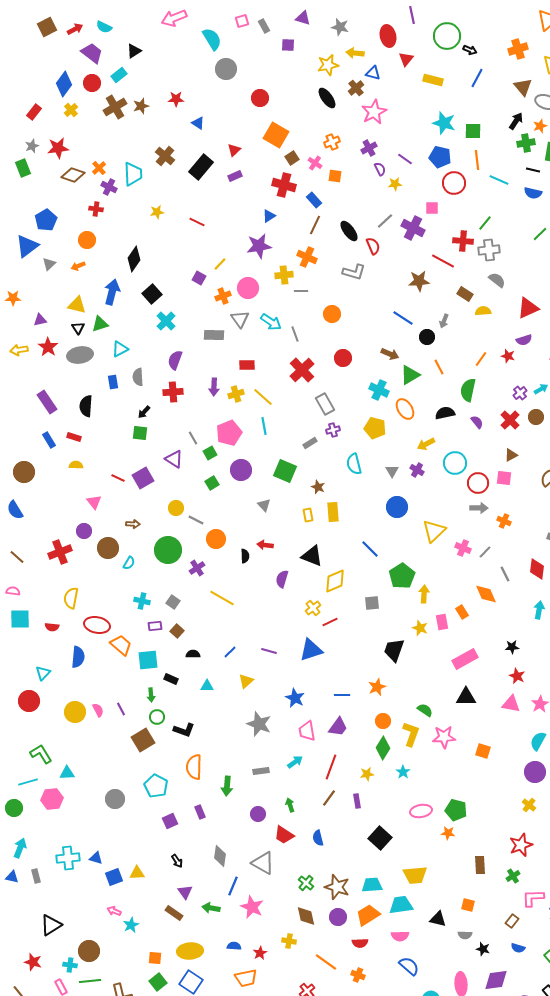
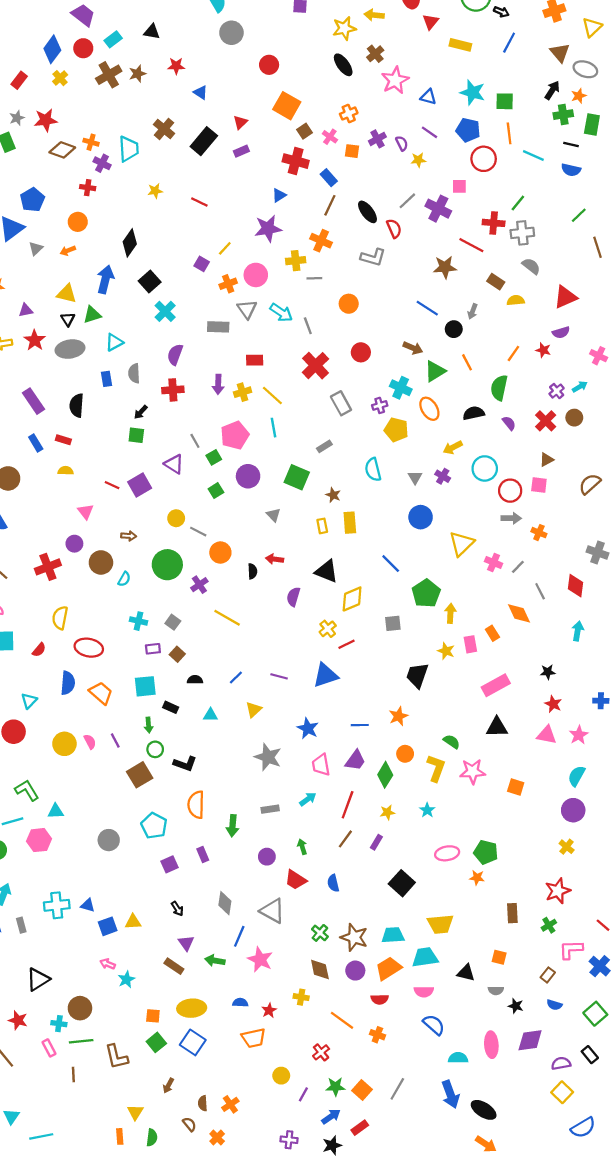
black triangle: (134, 51) -> (152, 32), moved, turned 42
blue triangle: (373, 73) -> (428, 97), moved
purple cross: (369, 148) -> (377, 139), moved
orange cross: (99, 168) -> (91, 142), turned -32
purple cross: (333, 430) -> (380, 405), moved
red semicircle: (52, 627) -> (39, 650), turned -56
orange trapezoid: (121, 645) -> (101, 693), moved
green diamond: (383, 748) -> (385, 775), moved
purple rectangle: (357, 801) -> (376, 842), turned 40

